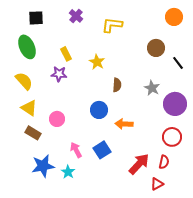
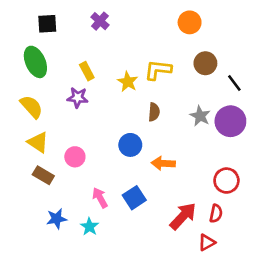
orange circle: (174, 17) -> (190, 22), moved
yellow L-shape: (112, 25) -> (158, 70), moved
purple circle: (175, 104) -> (230, 121), moved
blue star: (43, 166) -> (57, 219), size x0.7

